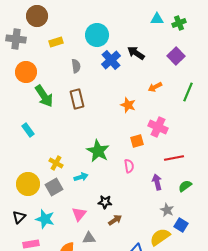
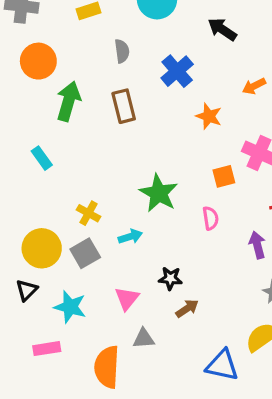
blue cross: (111, 60) -> (177, 71), moved
green arrow: (44, 96) -> (68, 101), turned -130
black triangle: (19, 217) -> (27, 290), moved

